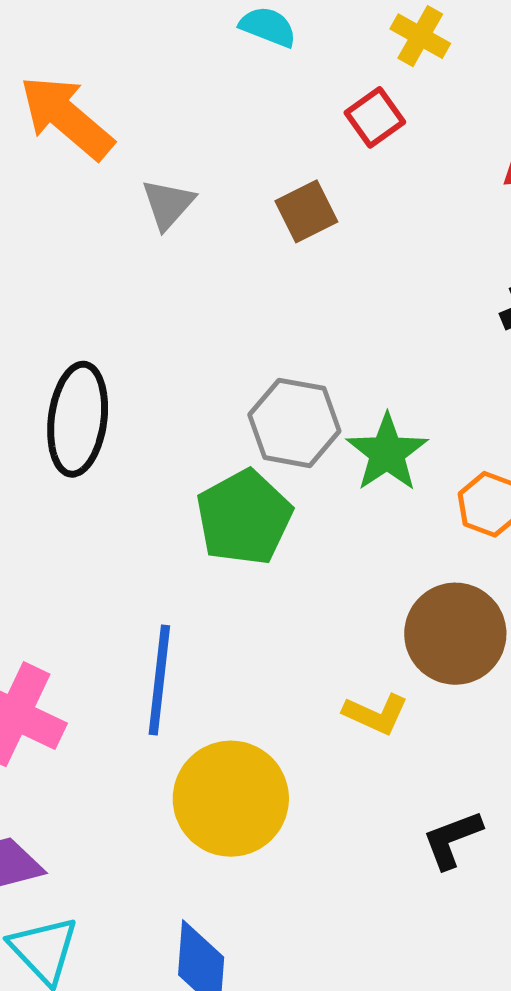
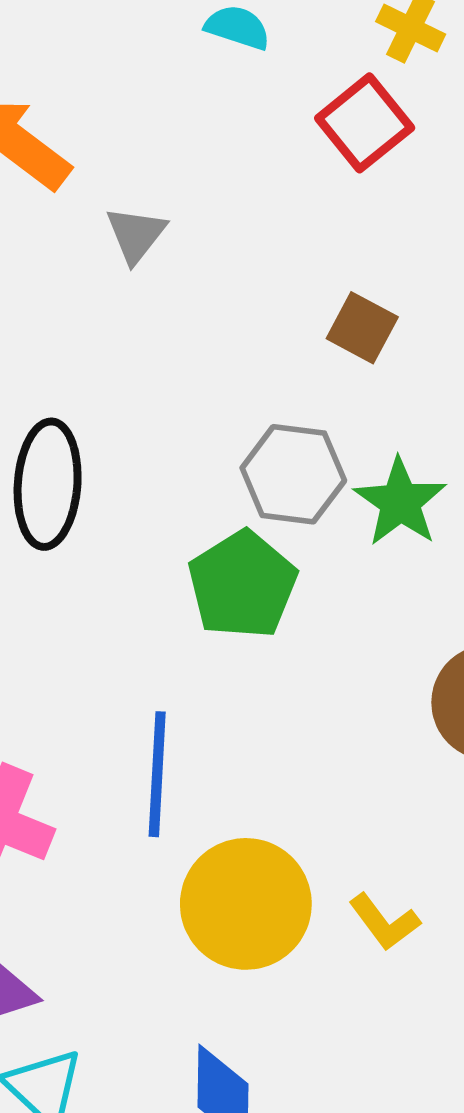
red square: (375, 117) -> (365, 123), size x1.4
brown square: (306, 211) -> (362, 328), moved, turned -32
yellow L-shape: (376, 714) -> (384, 922), moved, turned 32

